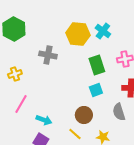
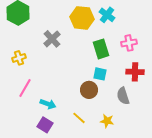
gray cross: (48, 55) -> (52, 39), turned 36
cyan square: (96, 90) -> (100, 74), turned 32
brown circle: (84, 115) -> (89, 90), moved

